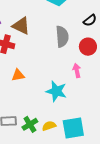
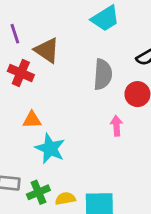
cyan star: (56, 91) -> (50, 148), moved

